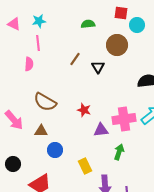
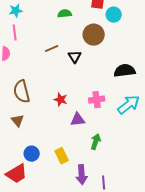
brown line: (75, 59) -> (52, 49), turned 32
brown semicircle: (45, 102) -> (22, 92), turned 45
pink cross: (124, 119) -> (97, 100), moved, size x0.7
brown triangle: (41, 131) -> (18, 121), turned 48
blue circle: (55, 150) -> (32, 154), moved

